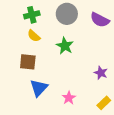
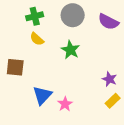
brown square: (28, 62) -> (15, 67), moved
pink star: (69, 98) -> (65, 104), moved
yellow rectangle: (104, 103) -> (113, 101), moved

